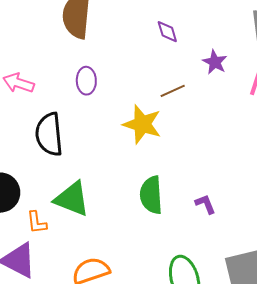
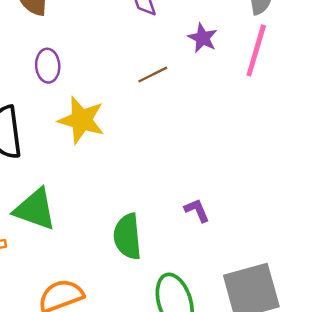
yellow star: (142, 124) -> (81, 120), moved
green semicircle: (151, 195) -> (127, 237), moved

